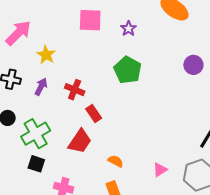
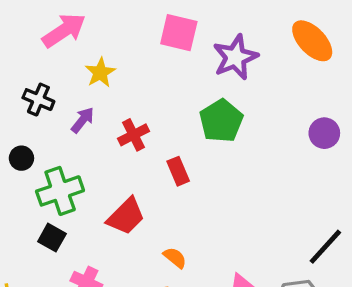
purple star: (129, 29) -> (235, 57), size x1.8
red cross: (75, 90) -> (134, 135), turned 30
red rectangle: (94, 113) -> (178, 171), moved

